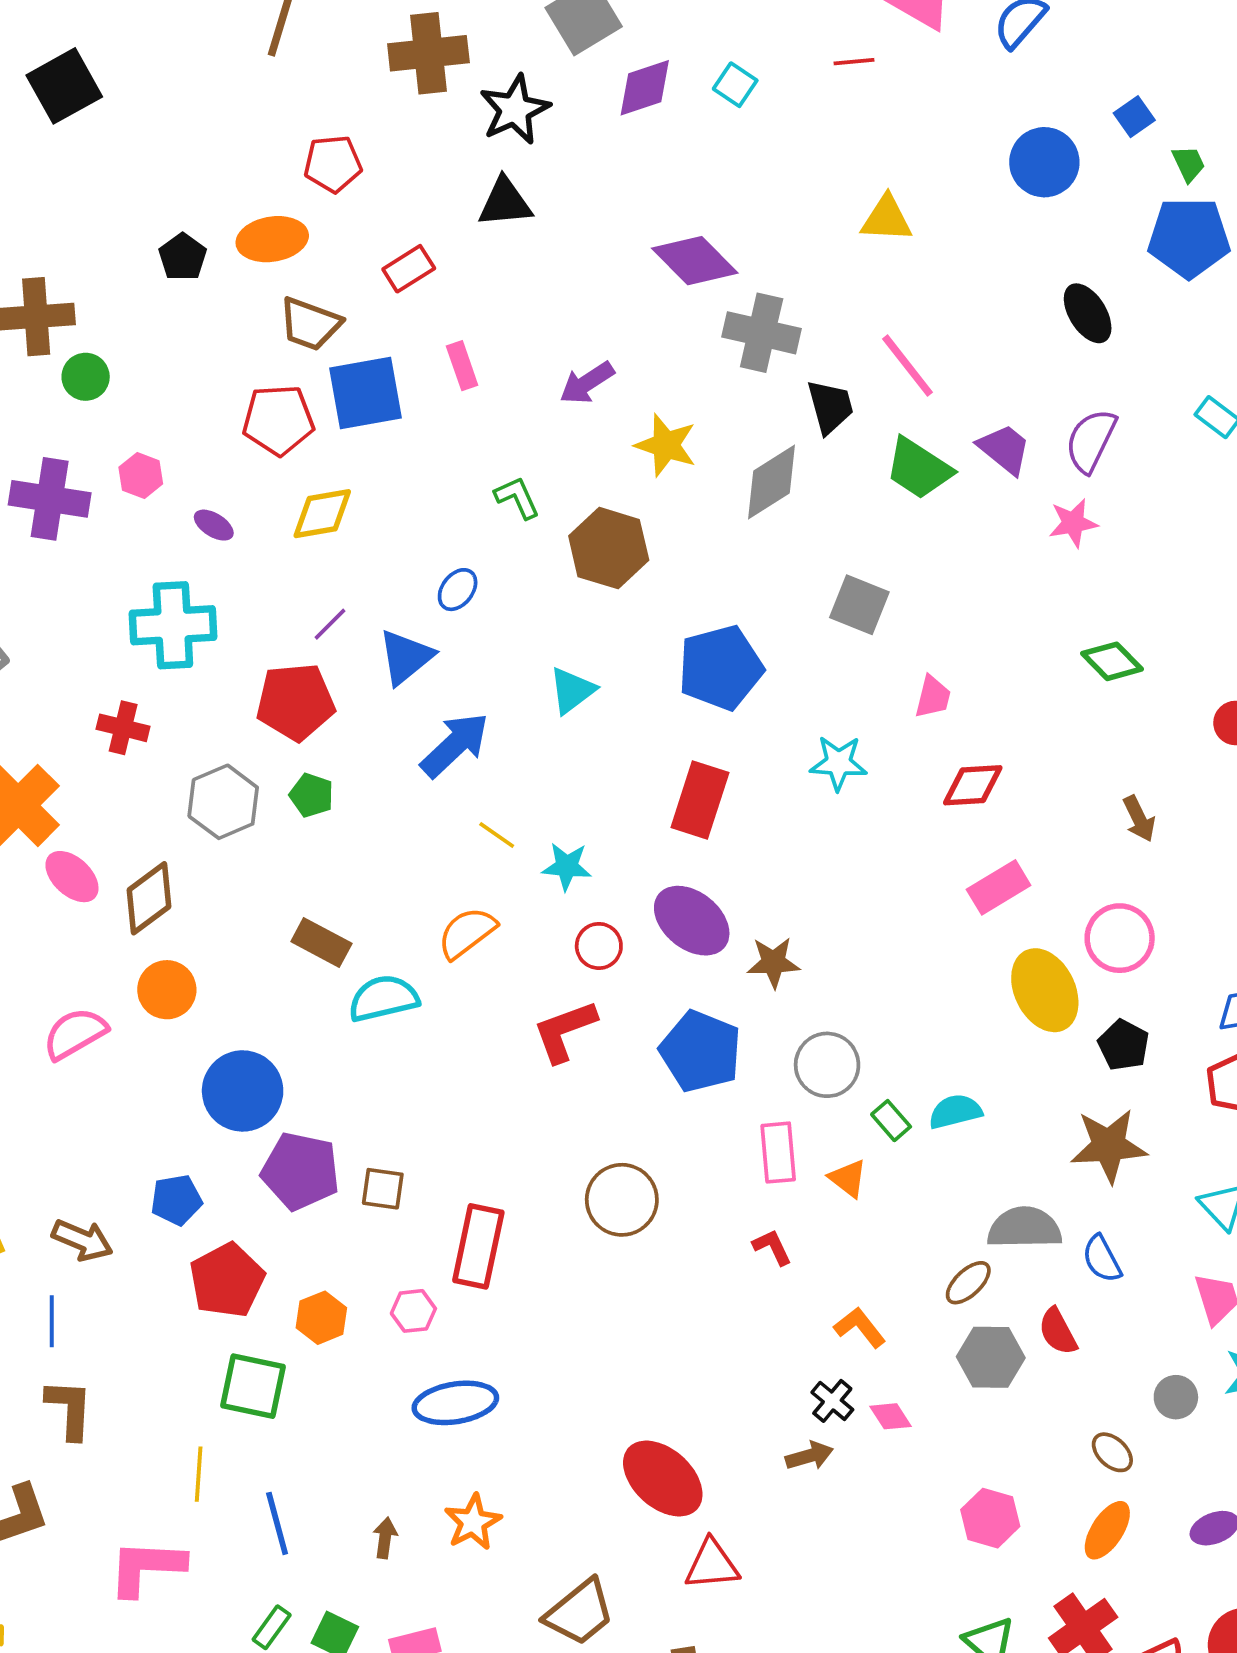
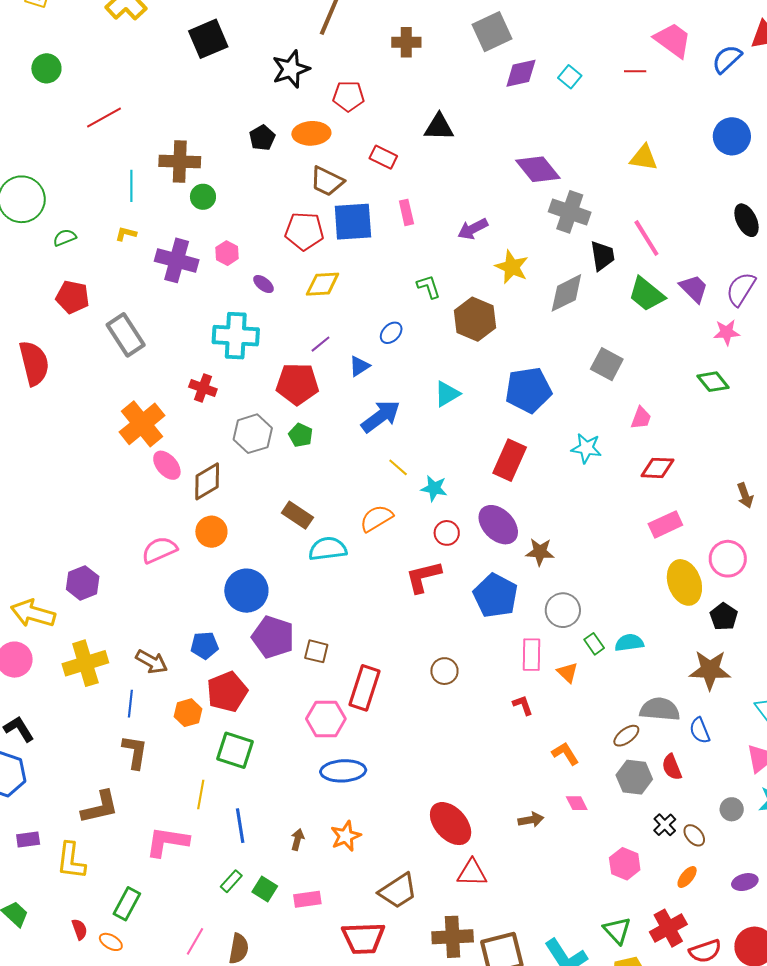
brown cross: (428, 53) -> (406, 42), size x0.7
black star: (515, 110) -> (291, 69), moved
red rectangle: (409, 269) -> (383, 157), turned 52
blue triangle: (406, 657) -> (359, 366), size x0.7
green diamond: (1112, 661) -> (713, 382), moved
brown circle: (622, 1200) -> (444, 671), size x0.7
pink hexagon: (413, 1311) -> (326, 719), size x1.6
orange hexagon: (321, 1318) -> (188, 713), moved
black cross: (832, 1401) -> (665, 825), moved
orange ellipse: (1107, 1530) -> (687, 877), size x0.7

